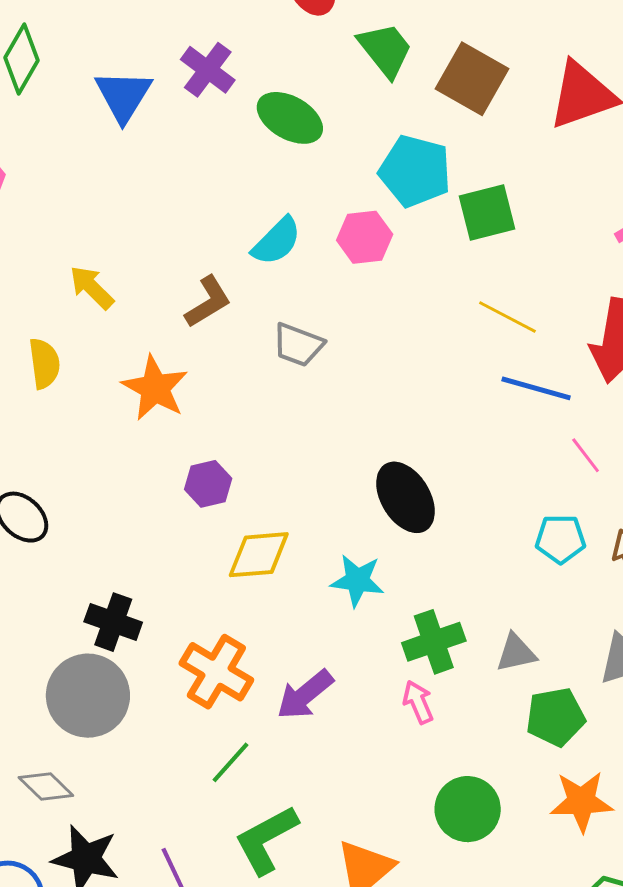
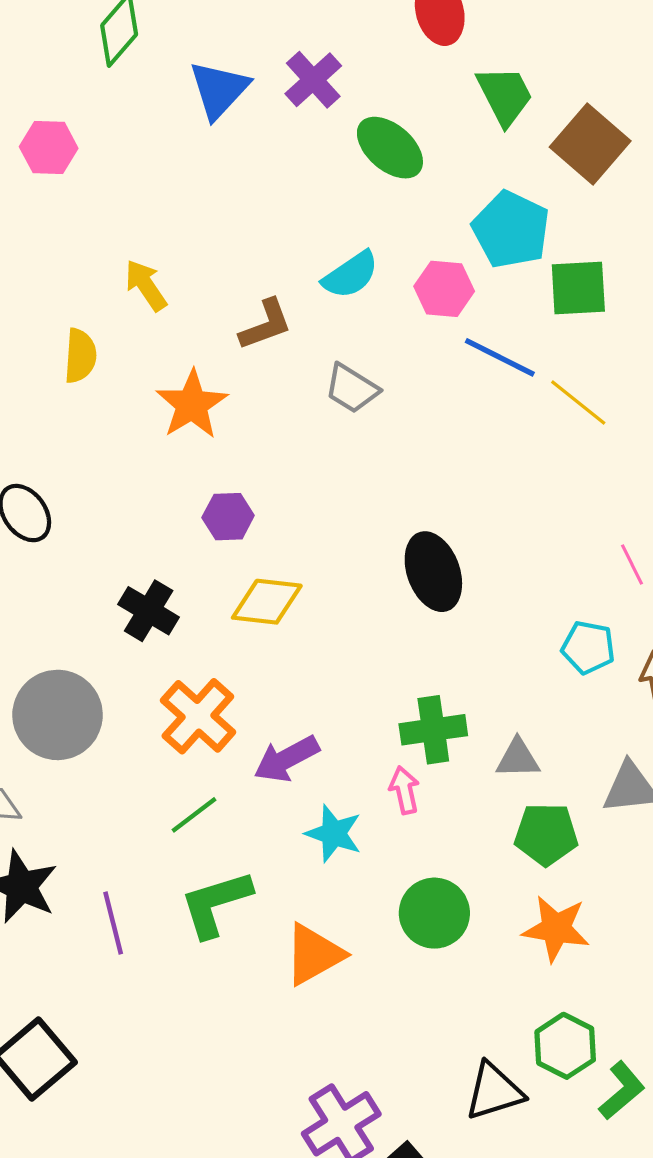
blue line: (536, 388) -> (500, 357), moved
cyan star: (357, 580) -> (334, 834), moved
black cross: (113, 622) -> (149, 611), moved

